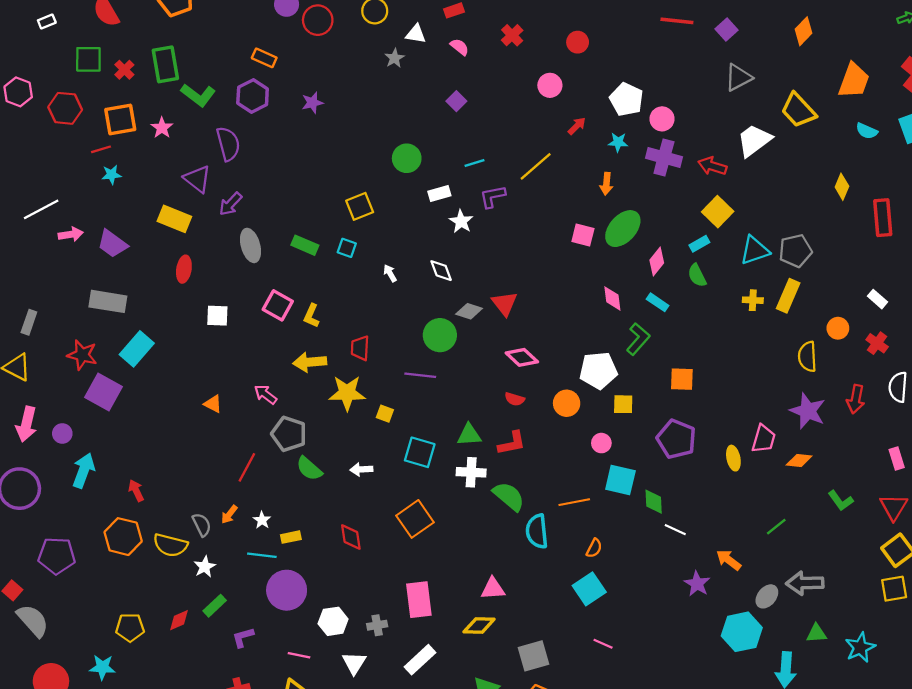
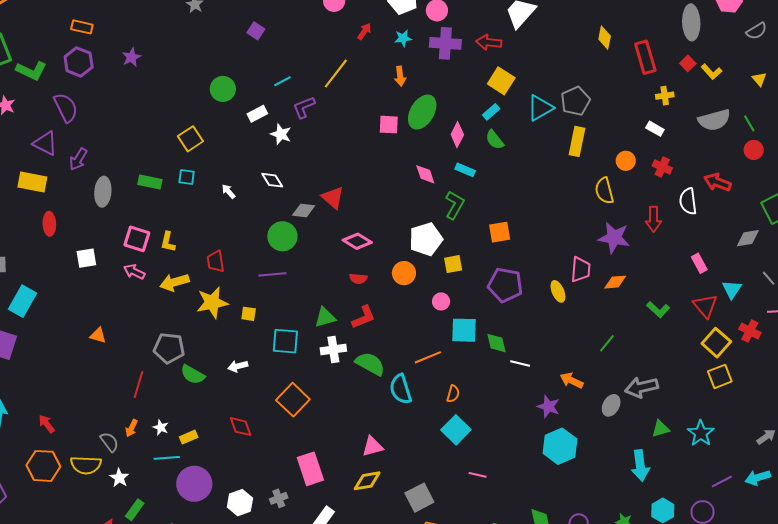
gray ellipse: (251, 245) -> (103, 192), turned 32
yellow cross: (753, 300) -> (665, 96), moved
pink arrow: (265, 394) -> (134, 272), moved
cyan hexagon: (742, 632) -> (560, 446), moved

